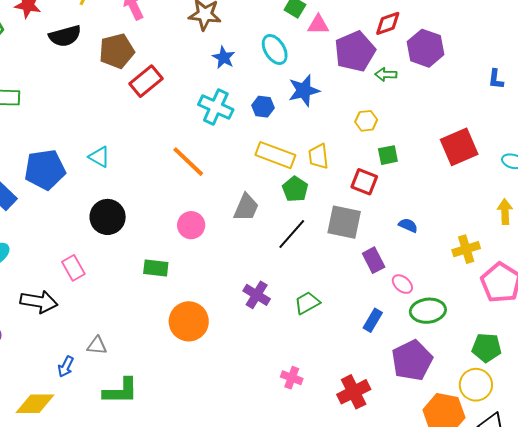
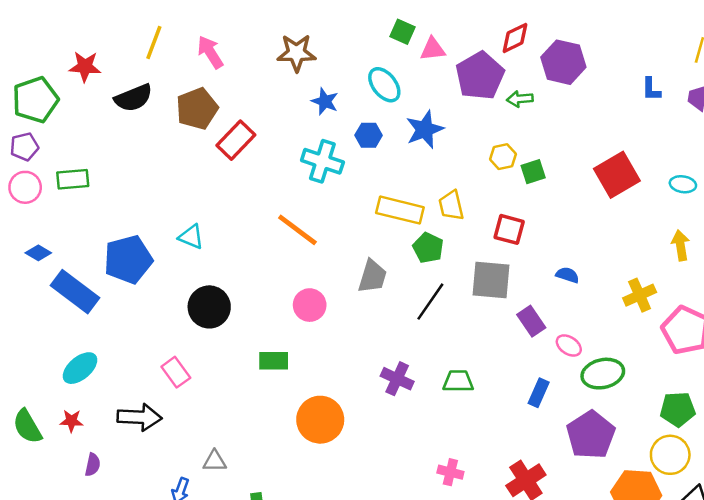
blue hexagon: (263, 107) -> (369, 135), moved
green square: (388, 155) -> (533, 172), moved
green trapezoid: (307, 303) -> (458, 381), turned 36

